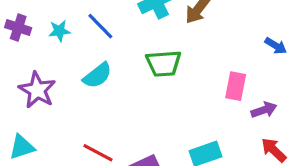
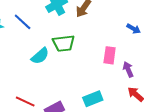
cyan semicircle: (97, 75) -> (40, 56), moved
purple arrow: (264, 110) -> (128, 69), turned -91

